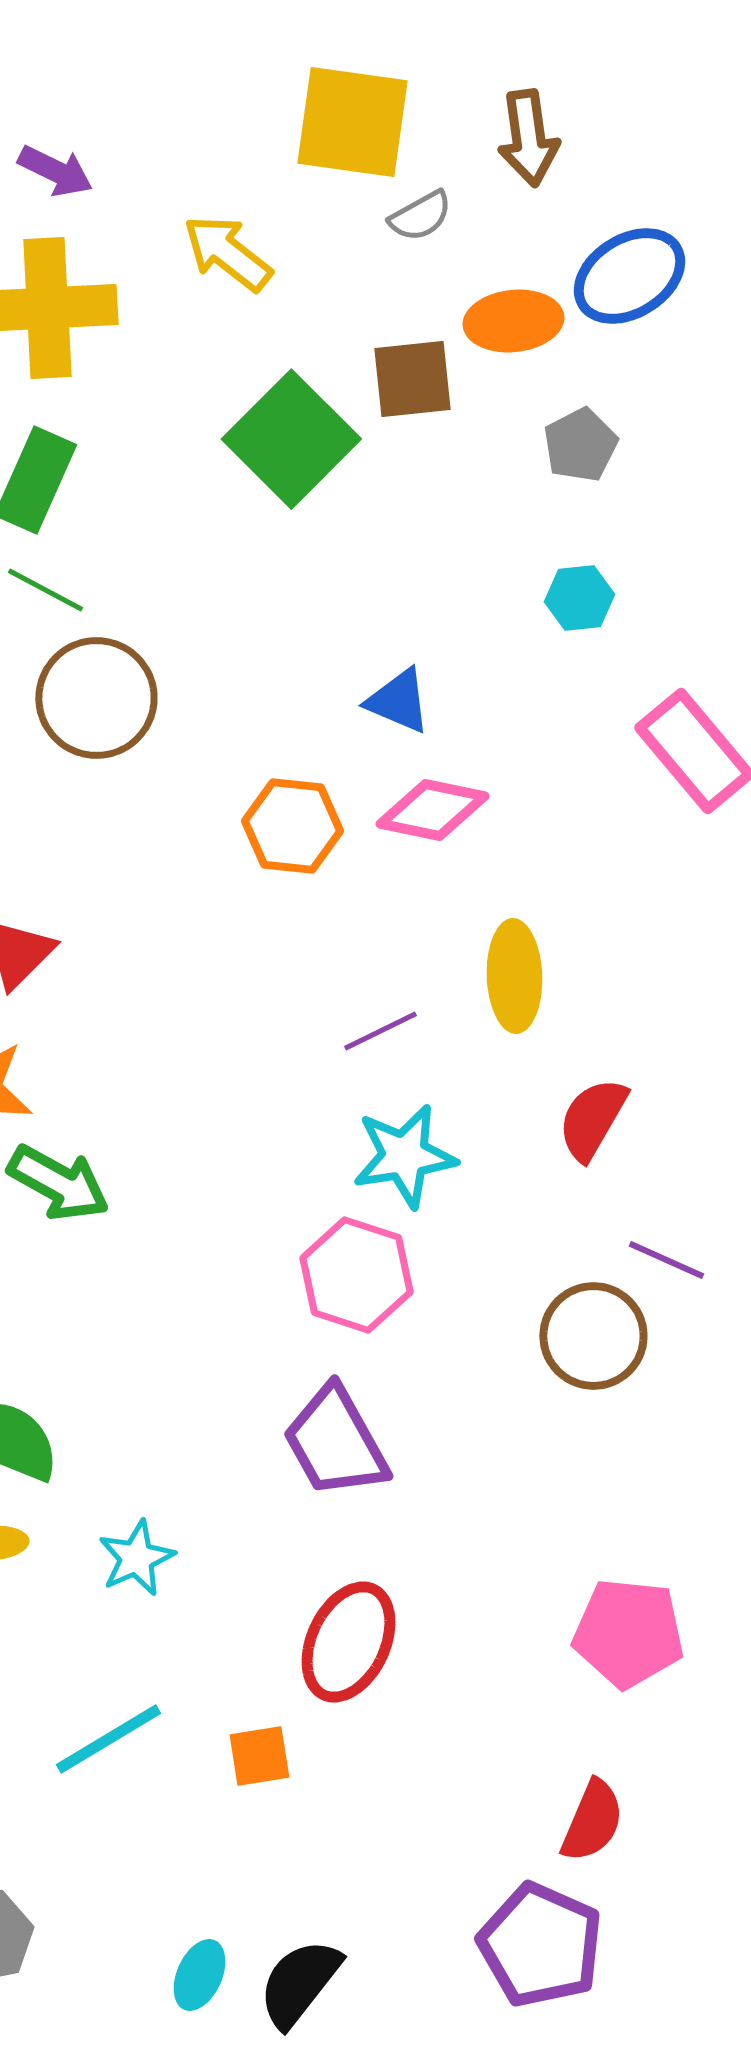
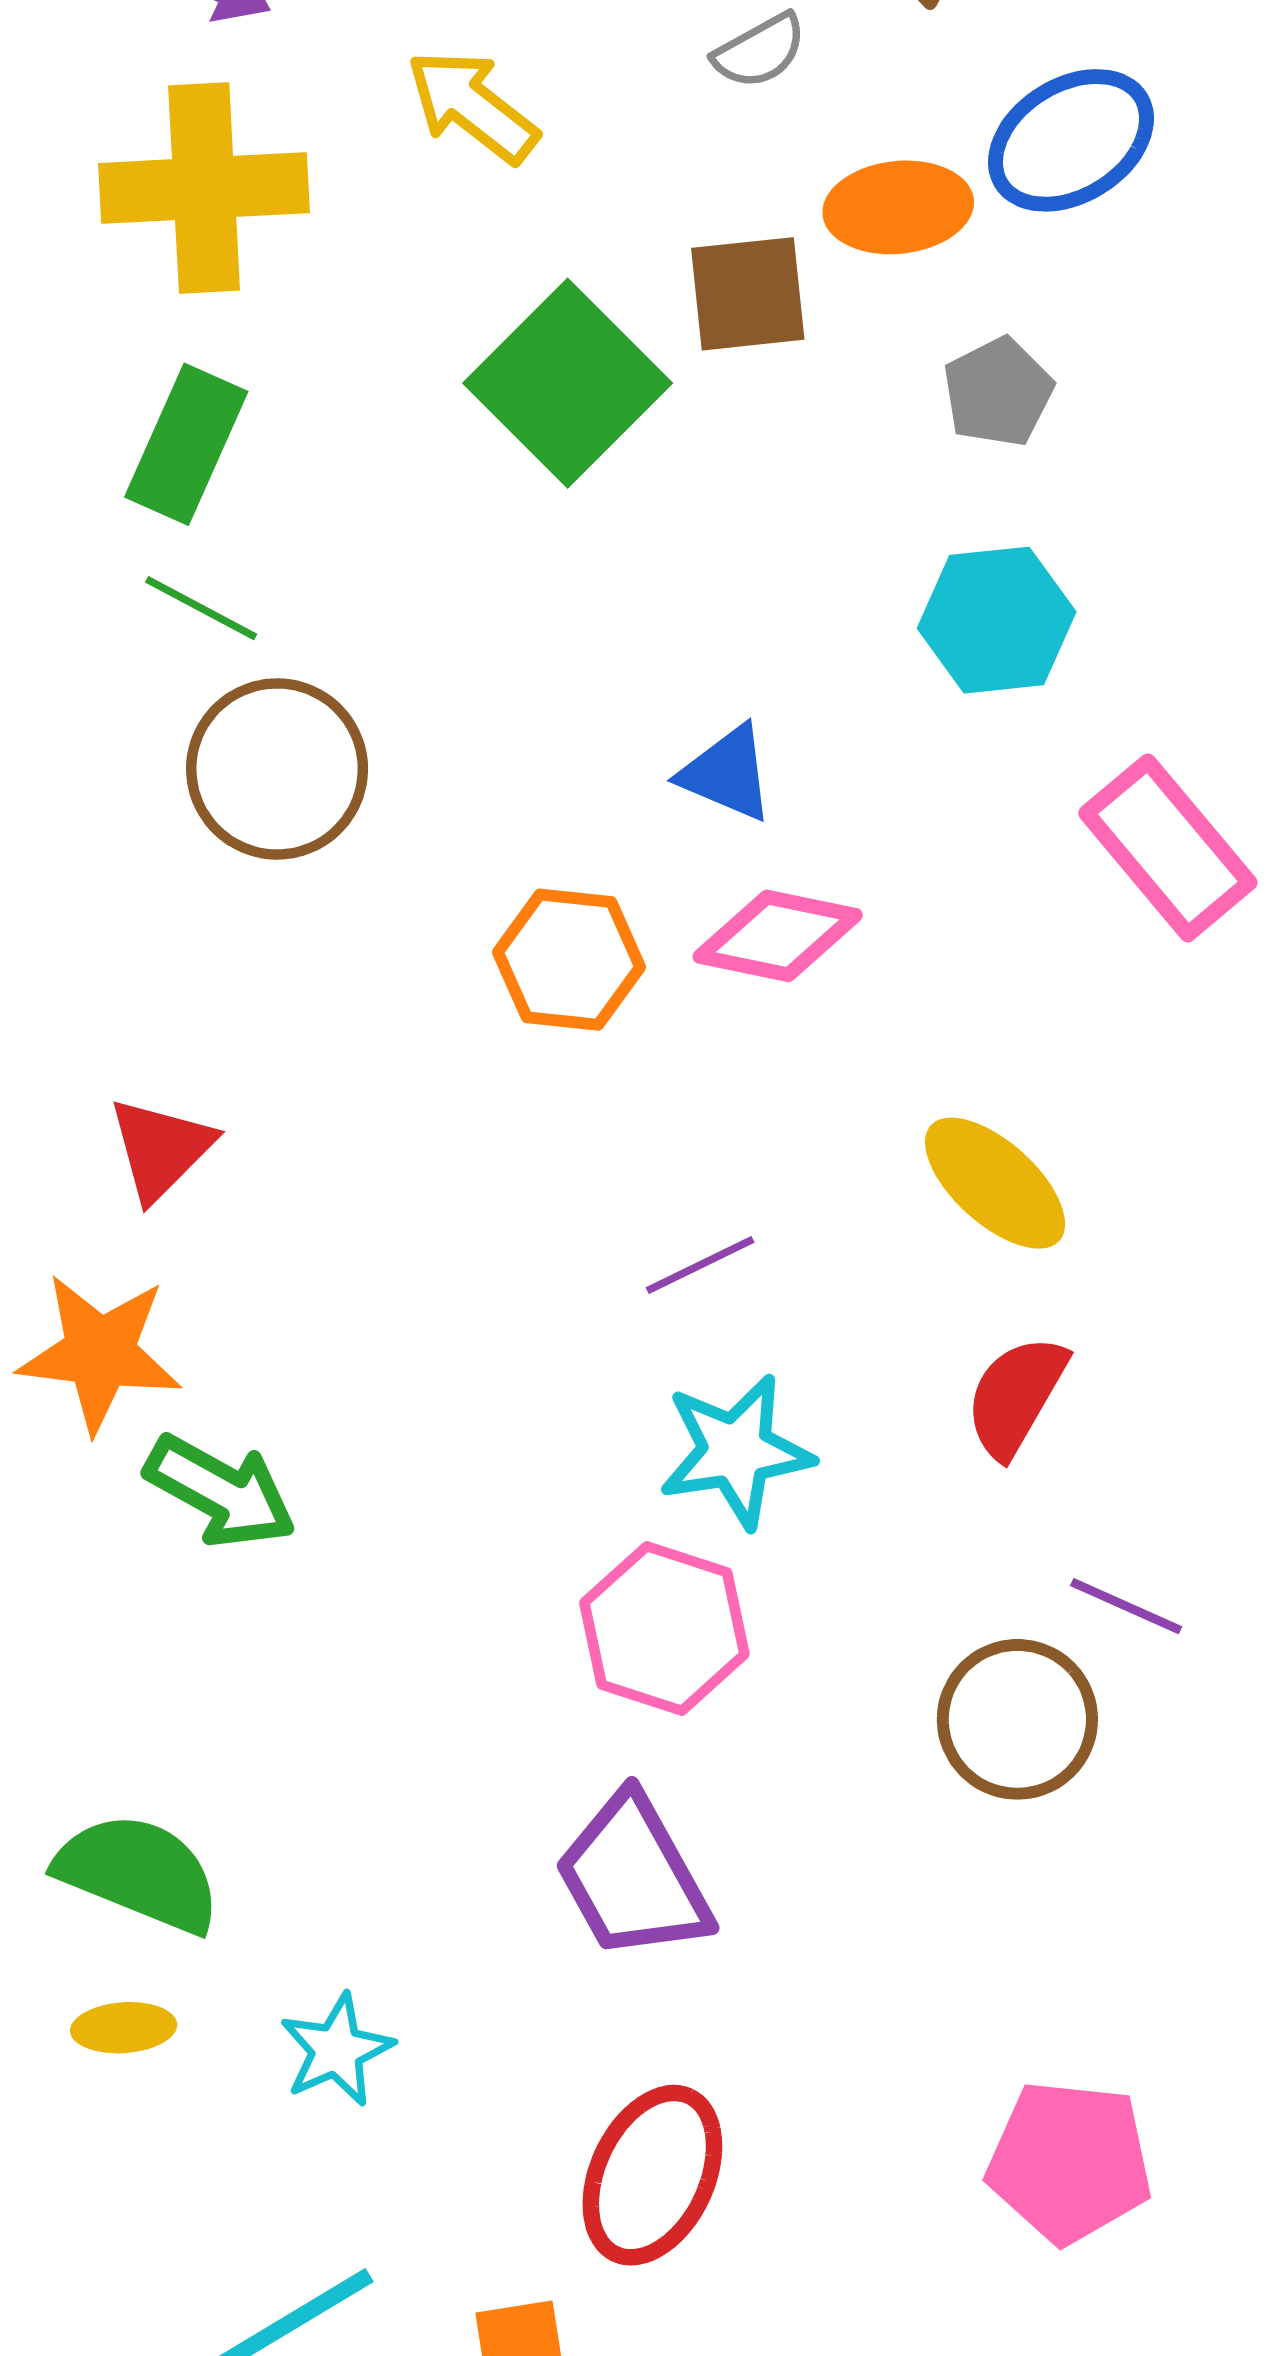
cyan hexagon: (579, 598) -> (997, 620), size x1.5
yellow ellipse: (514, 976) -> (995, 1183), moved, turned -46

